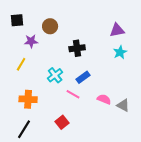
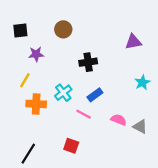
brown circle: (50, 26) -> (63, 29), moved
cyan star: (120, 52) -> (142, 82), moved
orange cross: (28, 99) -> (36, 104), moved
red square: (62, 122) -> (71, 146), turned -32

